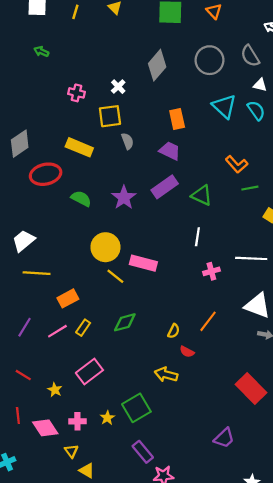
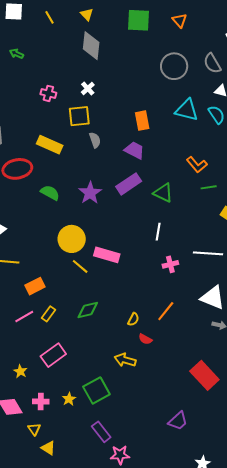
yellow line: (75, 12) -> (50, 17), turned -48
gray diamond: (157, 65) -> (91, 46), moved, turned -36
cyan triangle: (224, 106) -> (187, 110), turned -30

